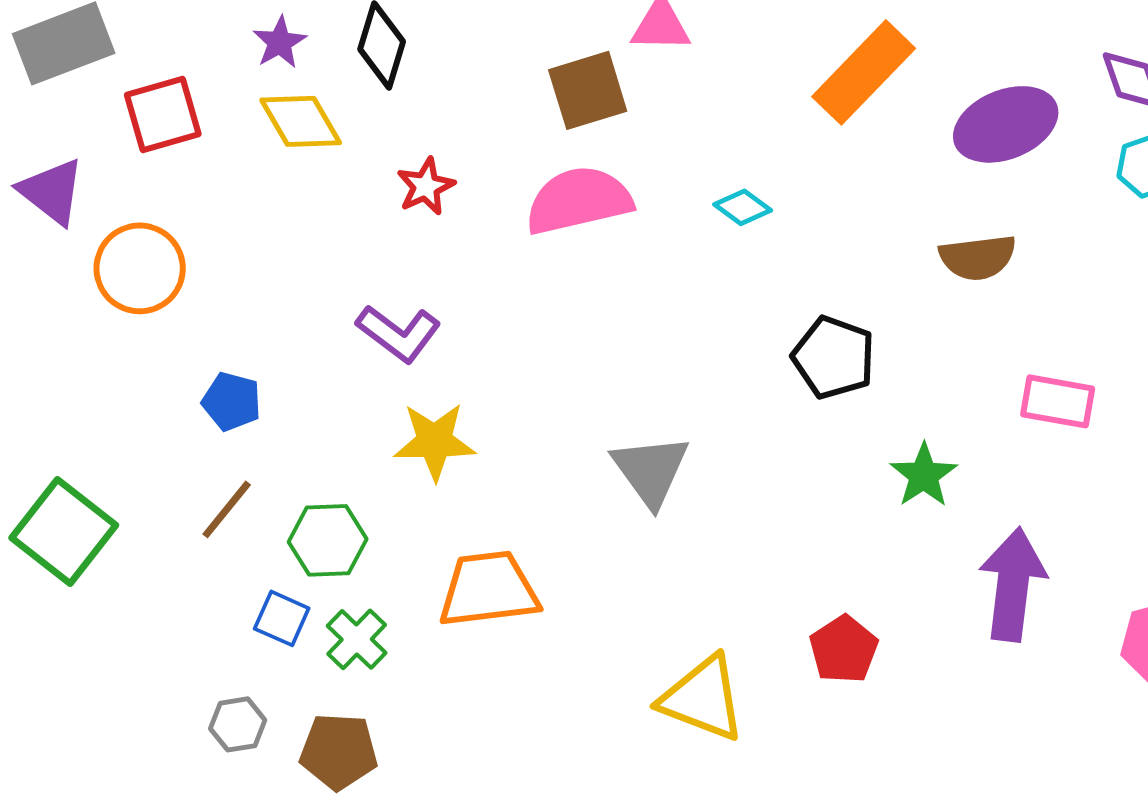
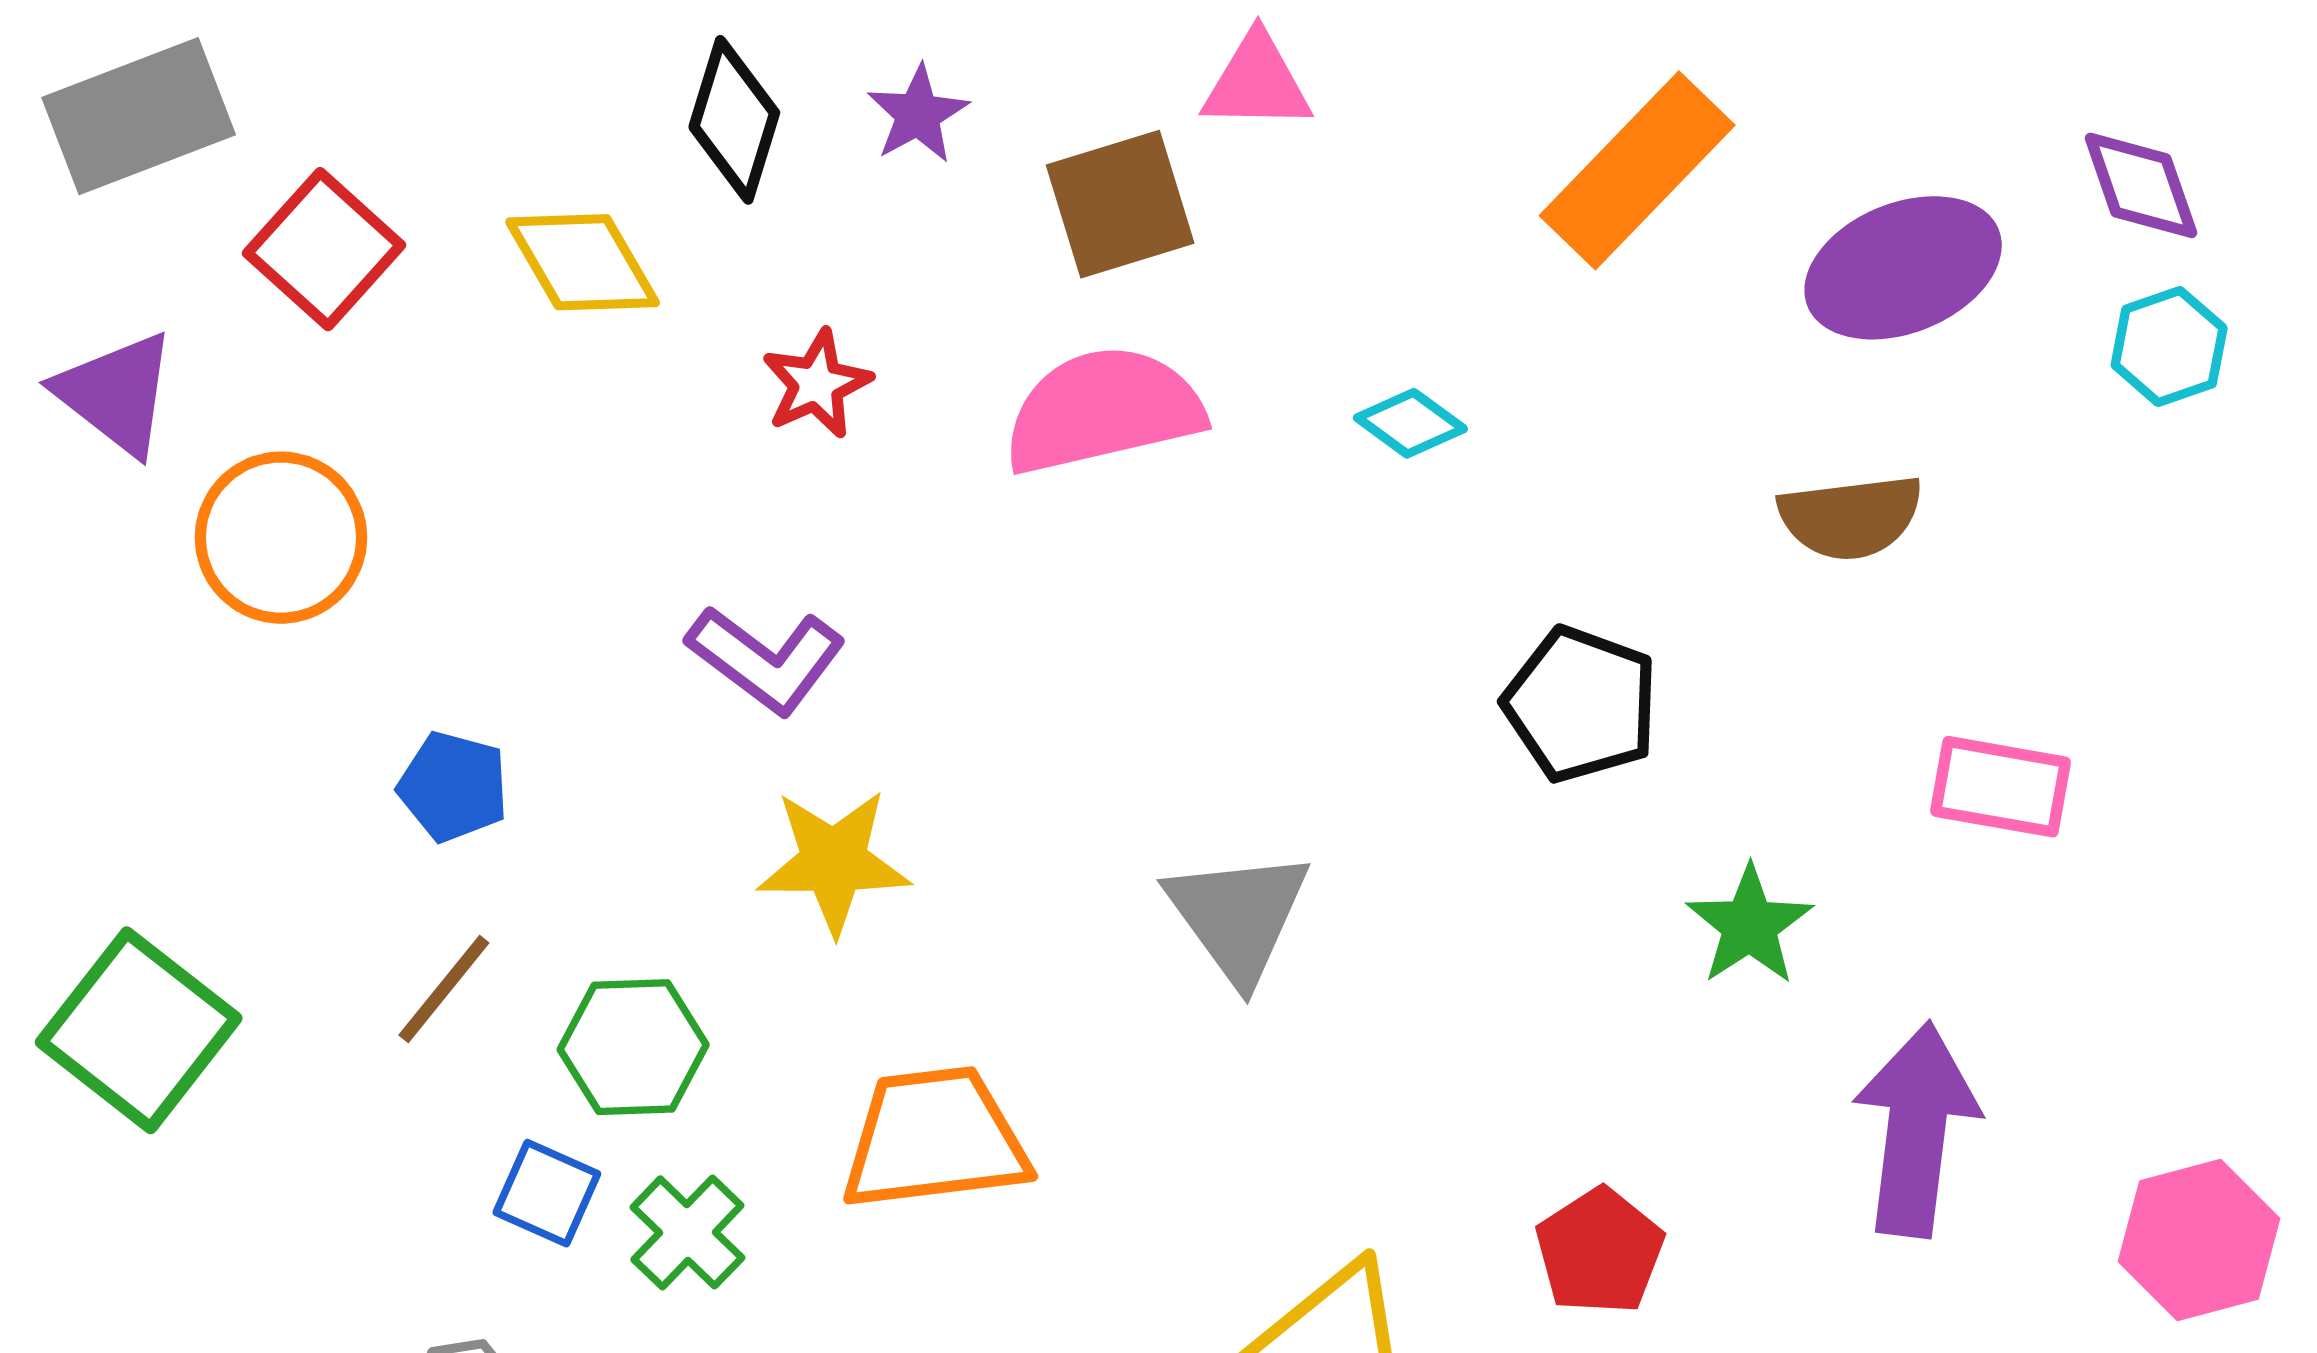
purple star: (280, 42) -> (918, 114), moved
red square: (163, 114) -> (324, 249), turned -32

